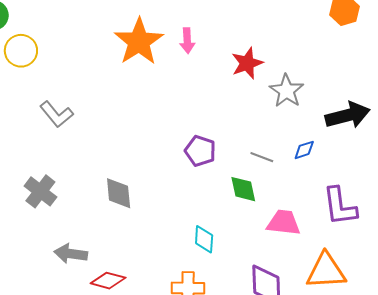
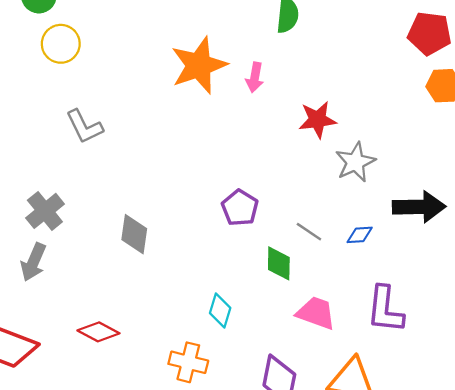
gray arrow: (71, 254) -> (33, 262), moved, turned -88

